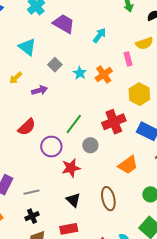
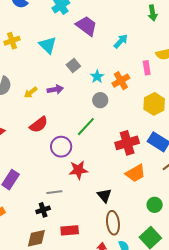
yellow arrow: (16, 78) -> (31, 92), moved
red cross: (114, 122) -> (127, 143), moved
gray circle: (90, 145) -> (100, 100), moved
gray line: (31, 192) -> (54, 192), moved
brown ellipse: (108, 199) -> (113, 223), moved
black triangle: (73, 200) -> (104, 195), moved
black cross: (32, 216) -> (43, 210), moved

